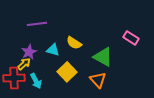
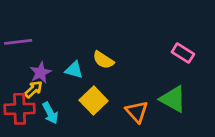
purple line: (37, 24) -> (18, 42), moved
green triangle: (103, 57) -> (173, 99), moved

